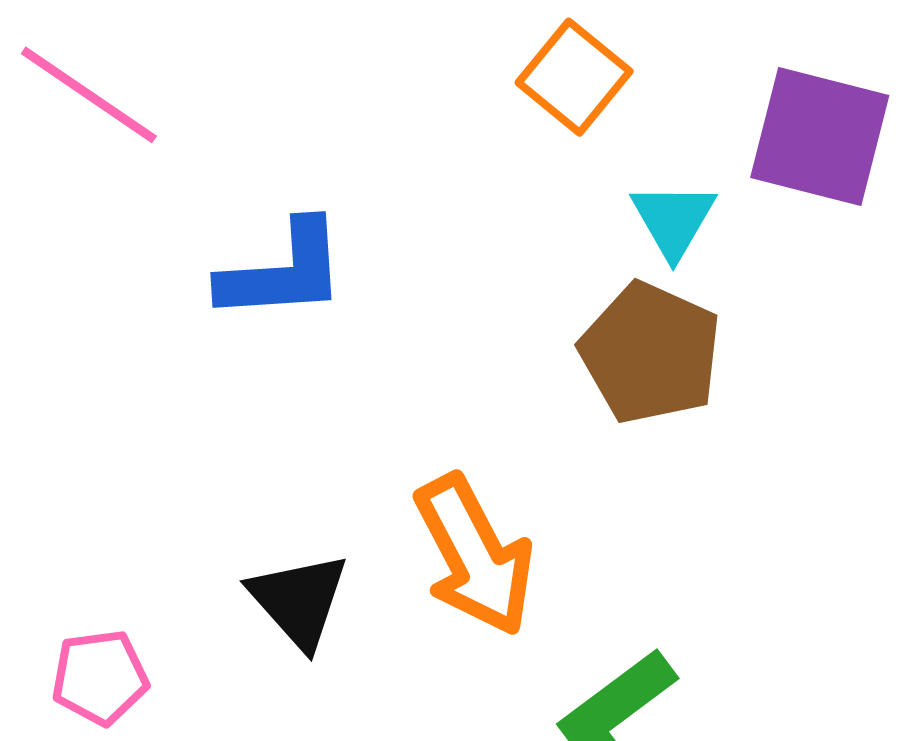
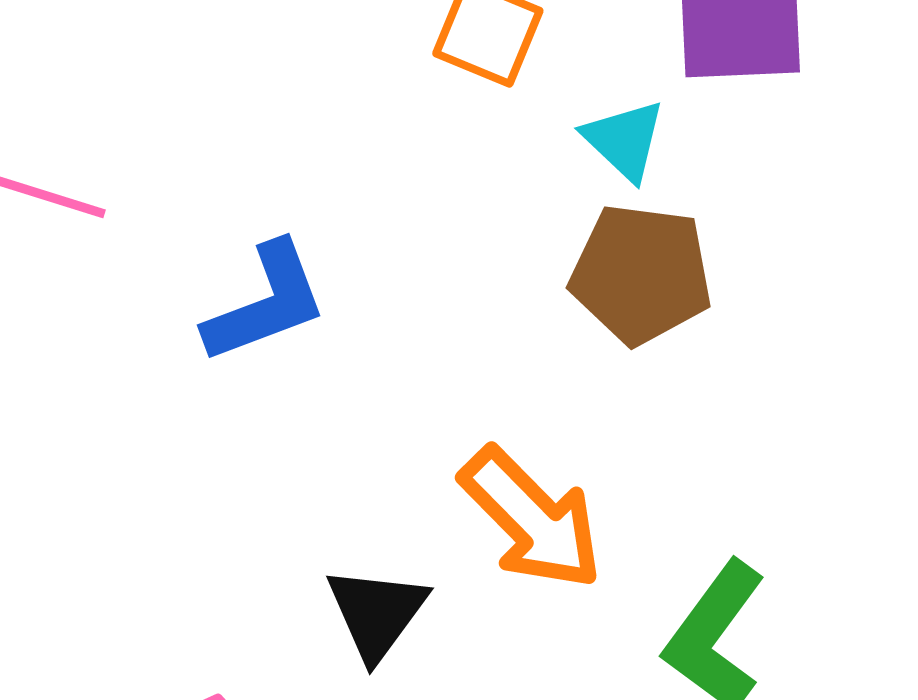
black triangle: (299, 600) -> (377, 613), turned 35

